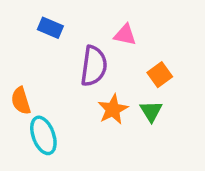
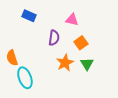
purple semicircle: (94, 66) -> (54, 38), size x0.7
orange square: (160, 75) -> (81, 43), moved

